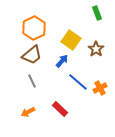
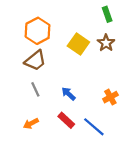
brown star: (96, 49) -> (106, 43), moved
blue arrow: (62, 61) -> (68, 94), moved, turned -88
blue line: (78, 82) -> (94, 127), moved

